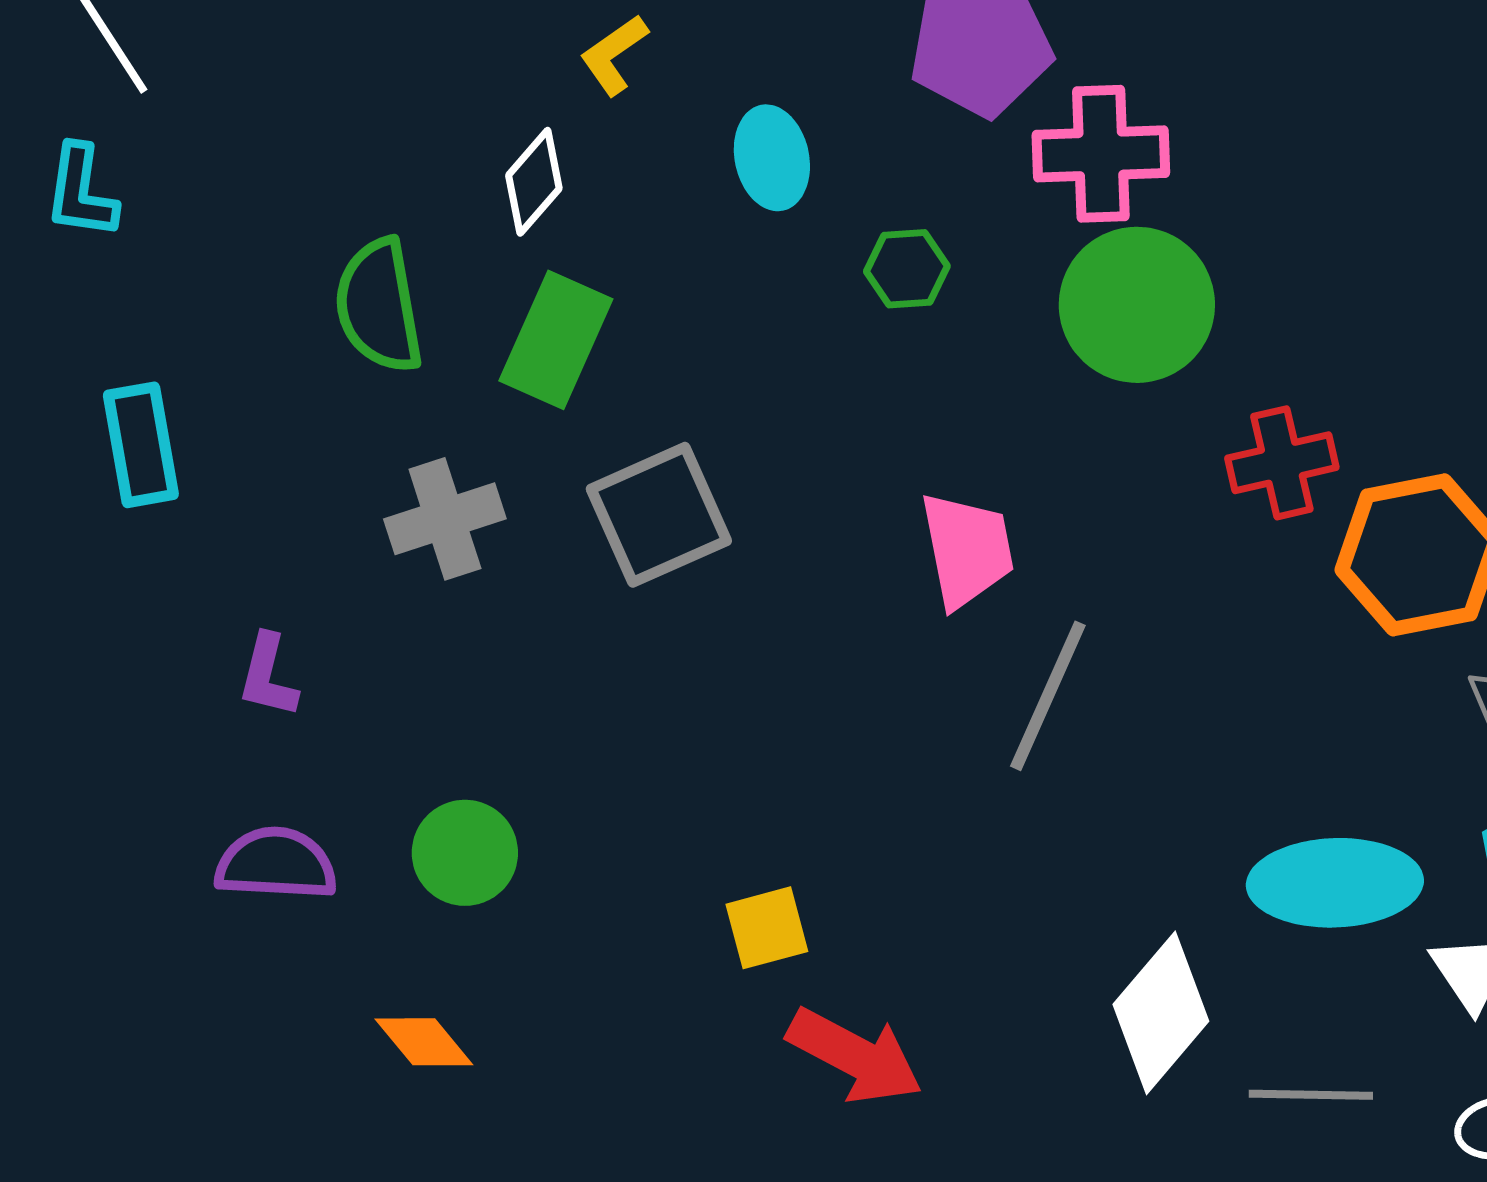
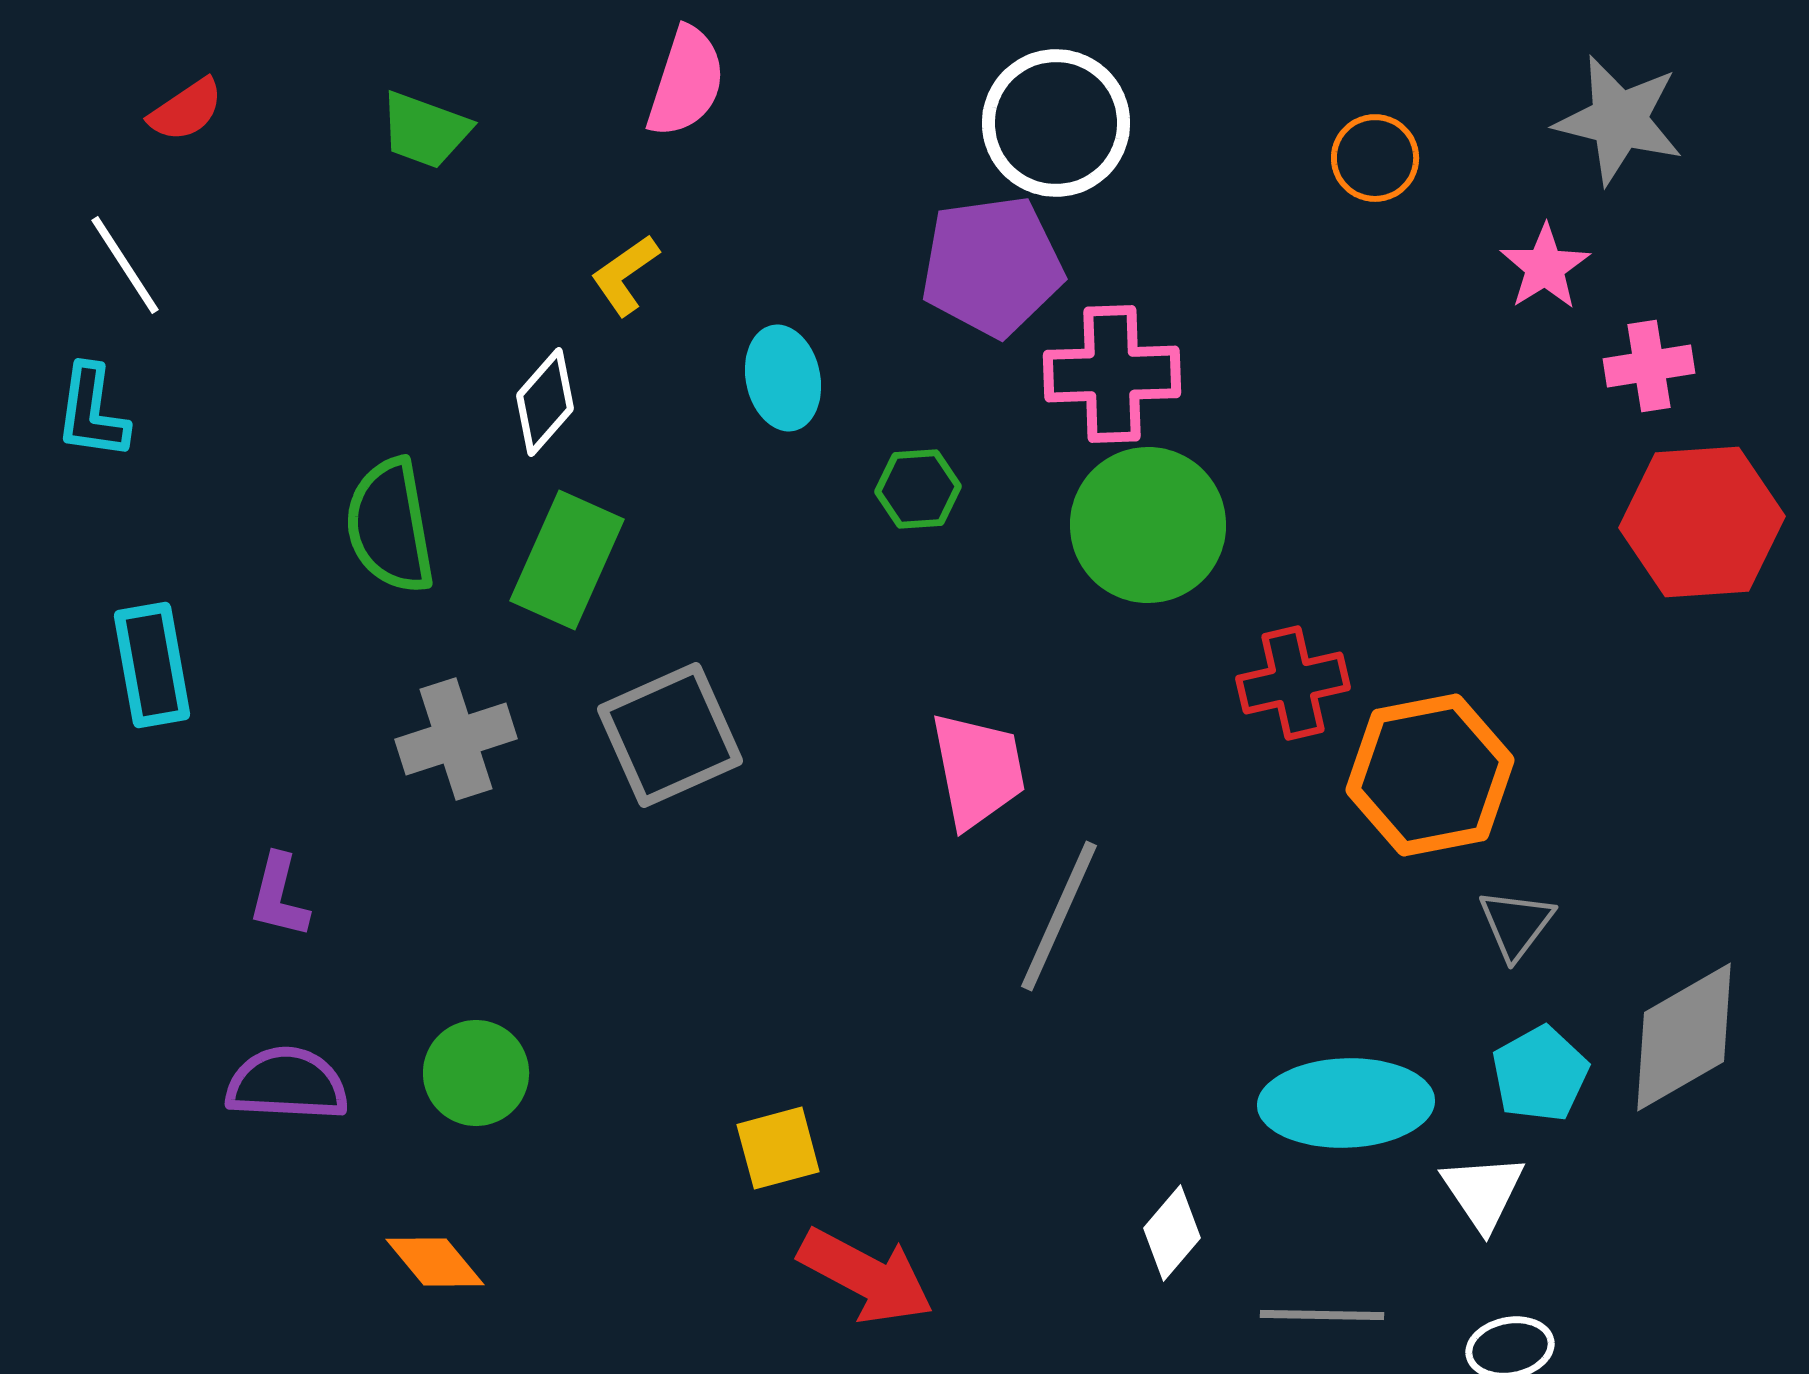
white diamond: (1161, 1013) -> (1172, 1233), size x0.6

